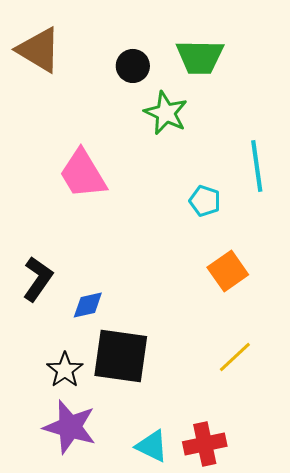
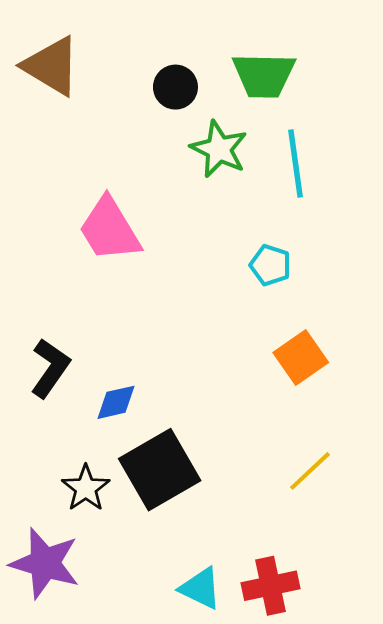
cyan line: (257, 166) -> (295, 164), moved
black square: (121, 356) -> (160, 470), turned -38
purple star: (70, 427) -> (45, 563), moved

